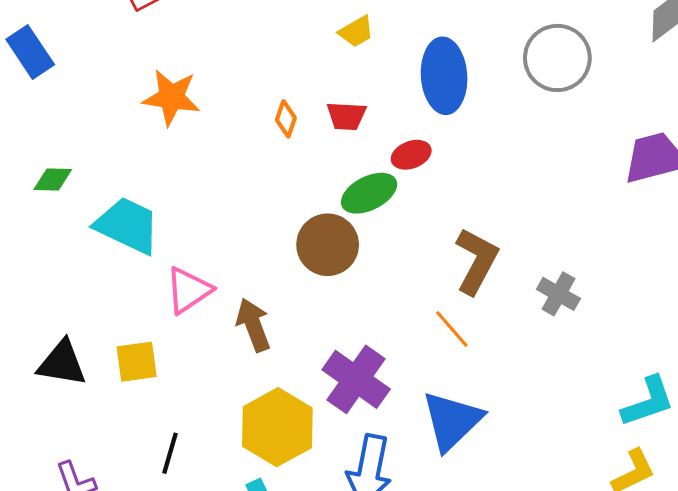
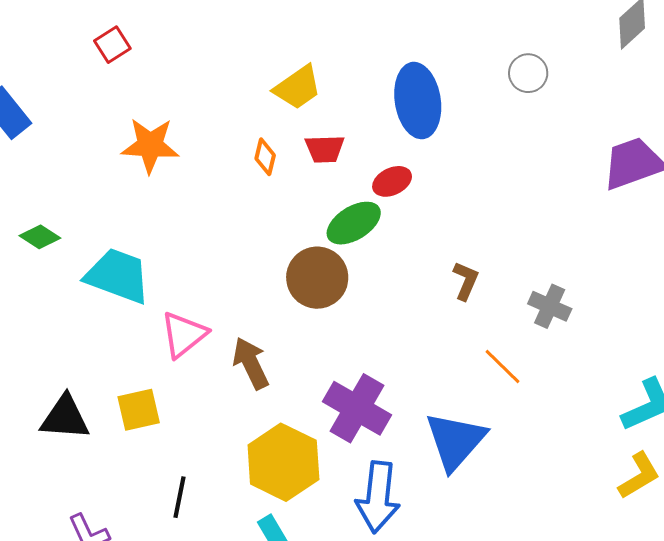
yellow trapezoid: (356, 32) -> (298, 87), moved, size x1.4
gray circle: (557, 58) -> (528, 73), size x0.6
green diamond: (53, 179) -> (40, 237), turned 36
brown L-shape: (476, 261) -> (466, 281), size x0.6
orange line: (452, 329) -> (503, 366), moved

